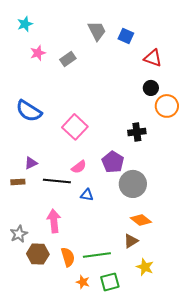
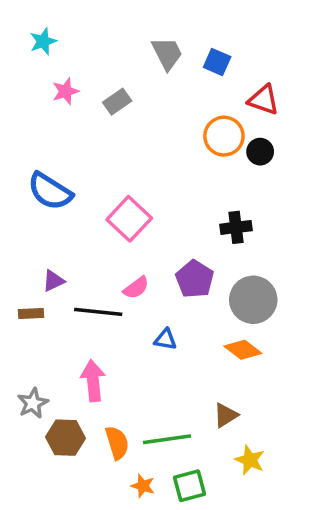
orange circle: (167, 106) -> (224, 136), moved
gray circle: (133, 184) -> (253, 300), moved
blue triangle: (87, 195) -> (165, 339), moved
orange diamond: (141, 220) -> (243, 350), moved

